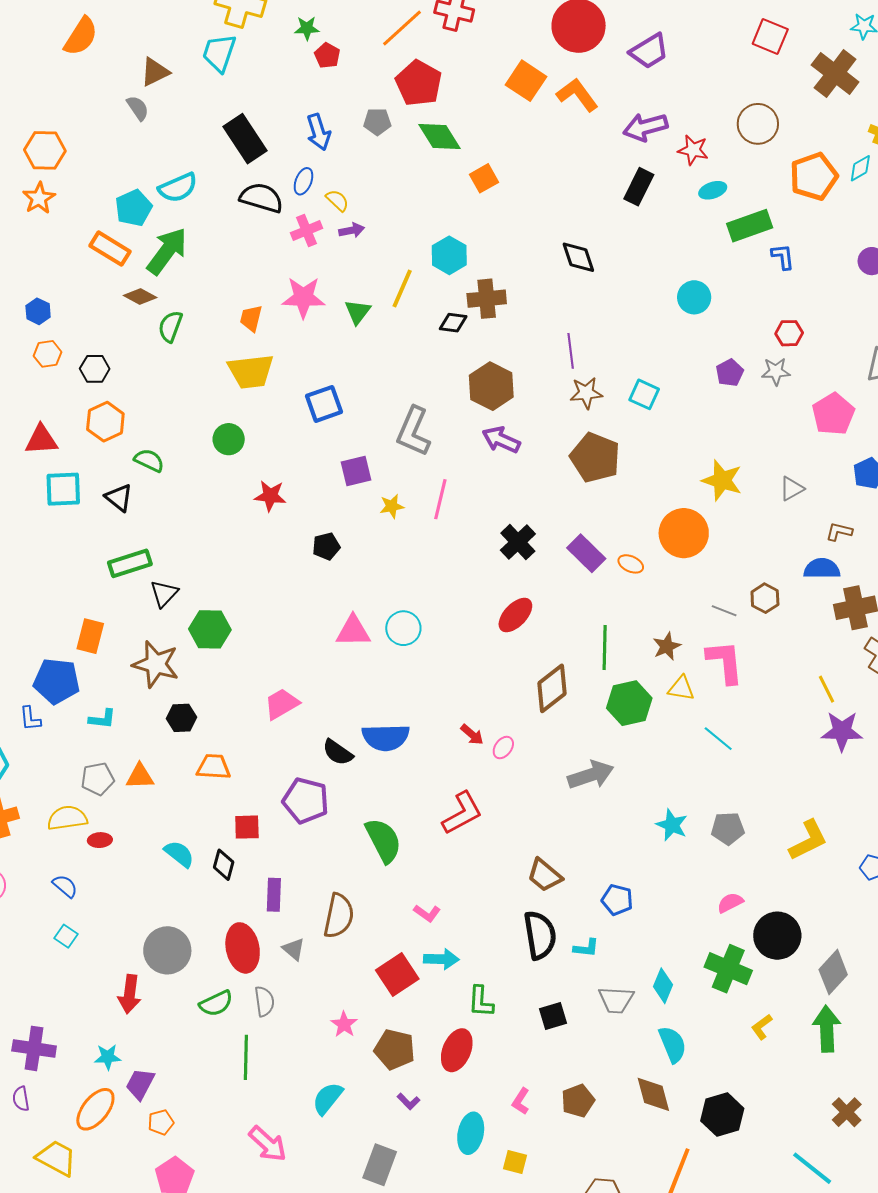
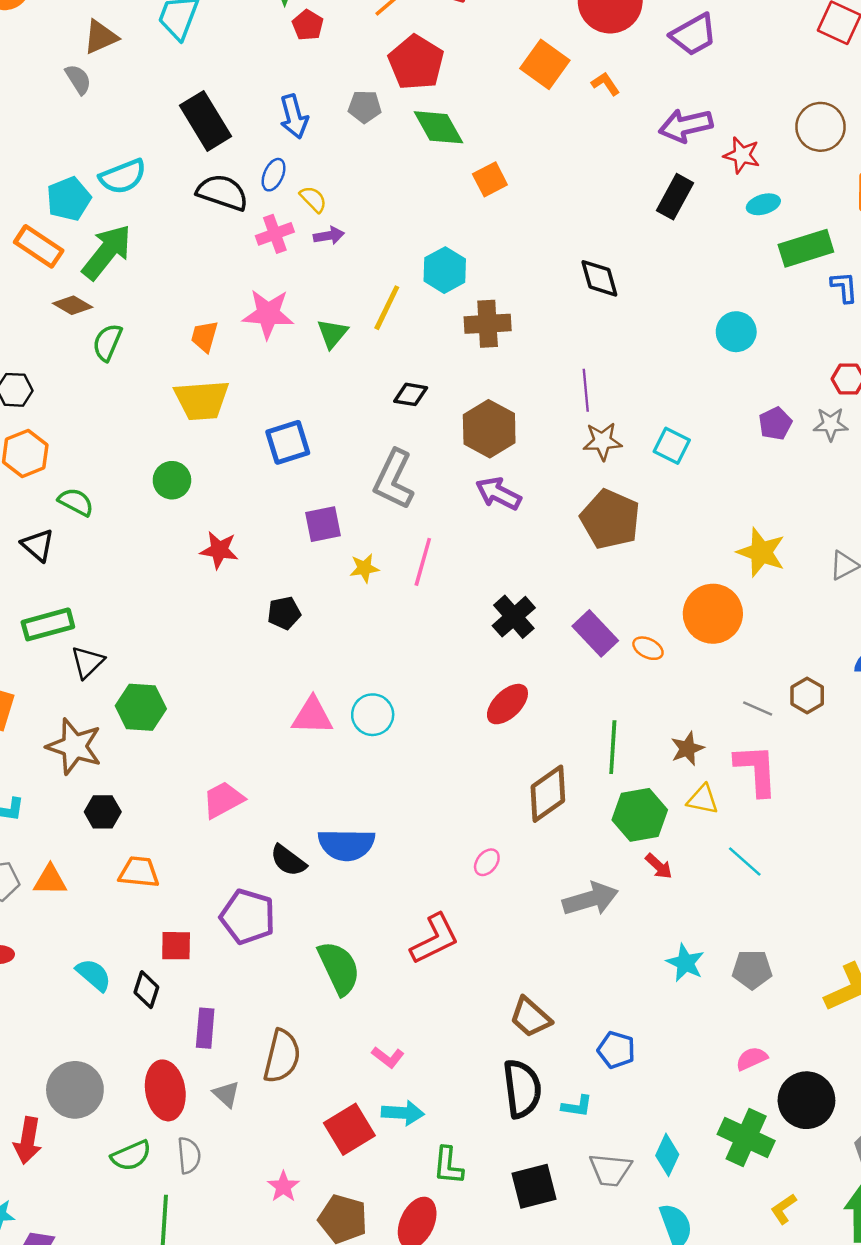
orange L-shape: (577, 95) -> (606, 84), size x0.6
black diamond: (453, 323) -> (411, 394), moved
red arrow: (472, 735) -> (659, 866), moved
black square: (553, 1016) -> (534, 1186), size x1.4

